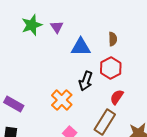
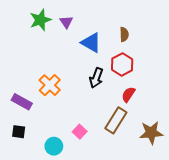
blue triangle: (81, 47) -> (91, 43), turned 30
orange cross: (62, 100) -> (50, 85), moved

